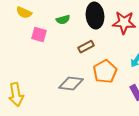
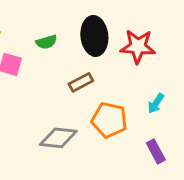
orange pentagon: (105, 72) -> (109, 120), turned -30

